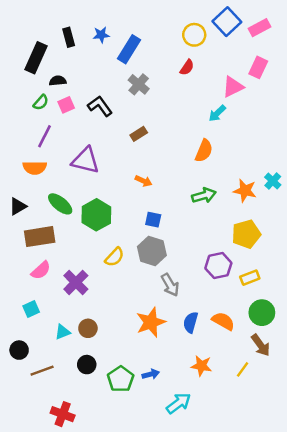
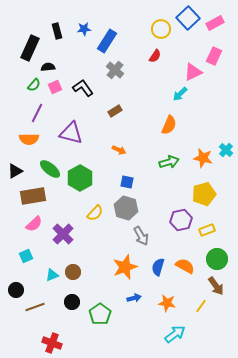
blue arrow: (151, 374) -> (134, 298), moved
cyan arrow: (179, 403) -> (175, 334), moved

